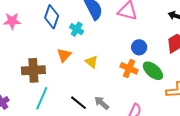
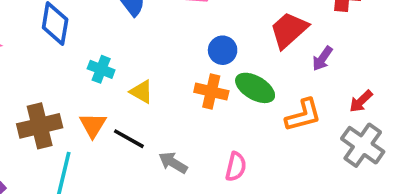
cyan cross: (77, 29) -> (101, 69), moved
orange triangle: (64, 55) -> (93, 125), moved
black line: (79, 103) -> (129, 139), moved

